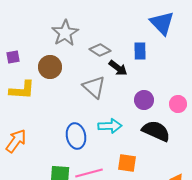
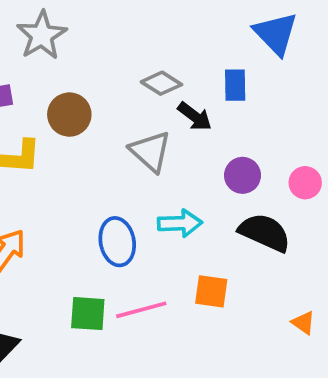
gray star: (65, 33) -> (42, 35), moved

